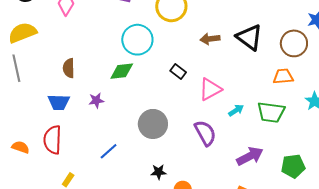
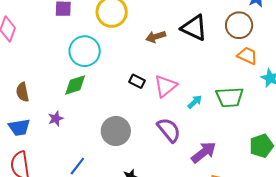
black rectangle: (178, 72) -> (137, 81), moved
orange trapezoid: (283, 76) -> (247, 56), moved, turned 40
purple arrow: (250, 156) -> (204, 152), moved

